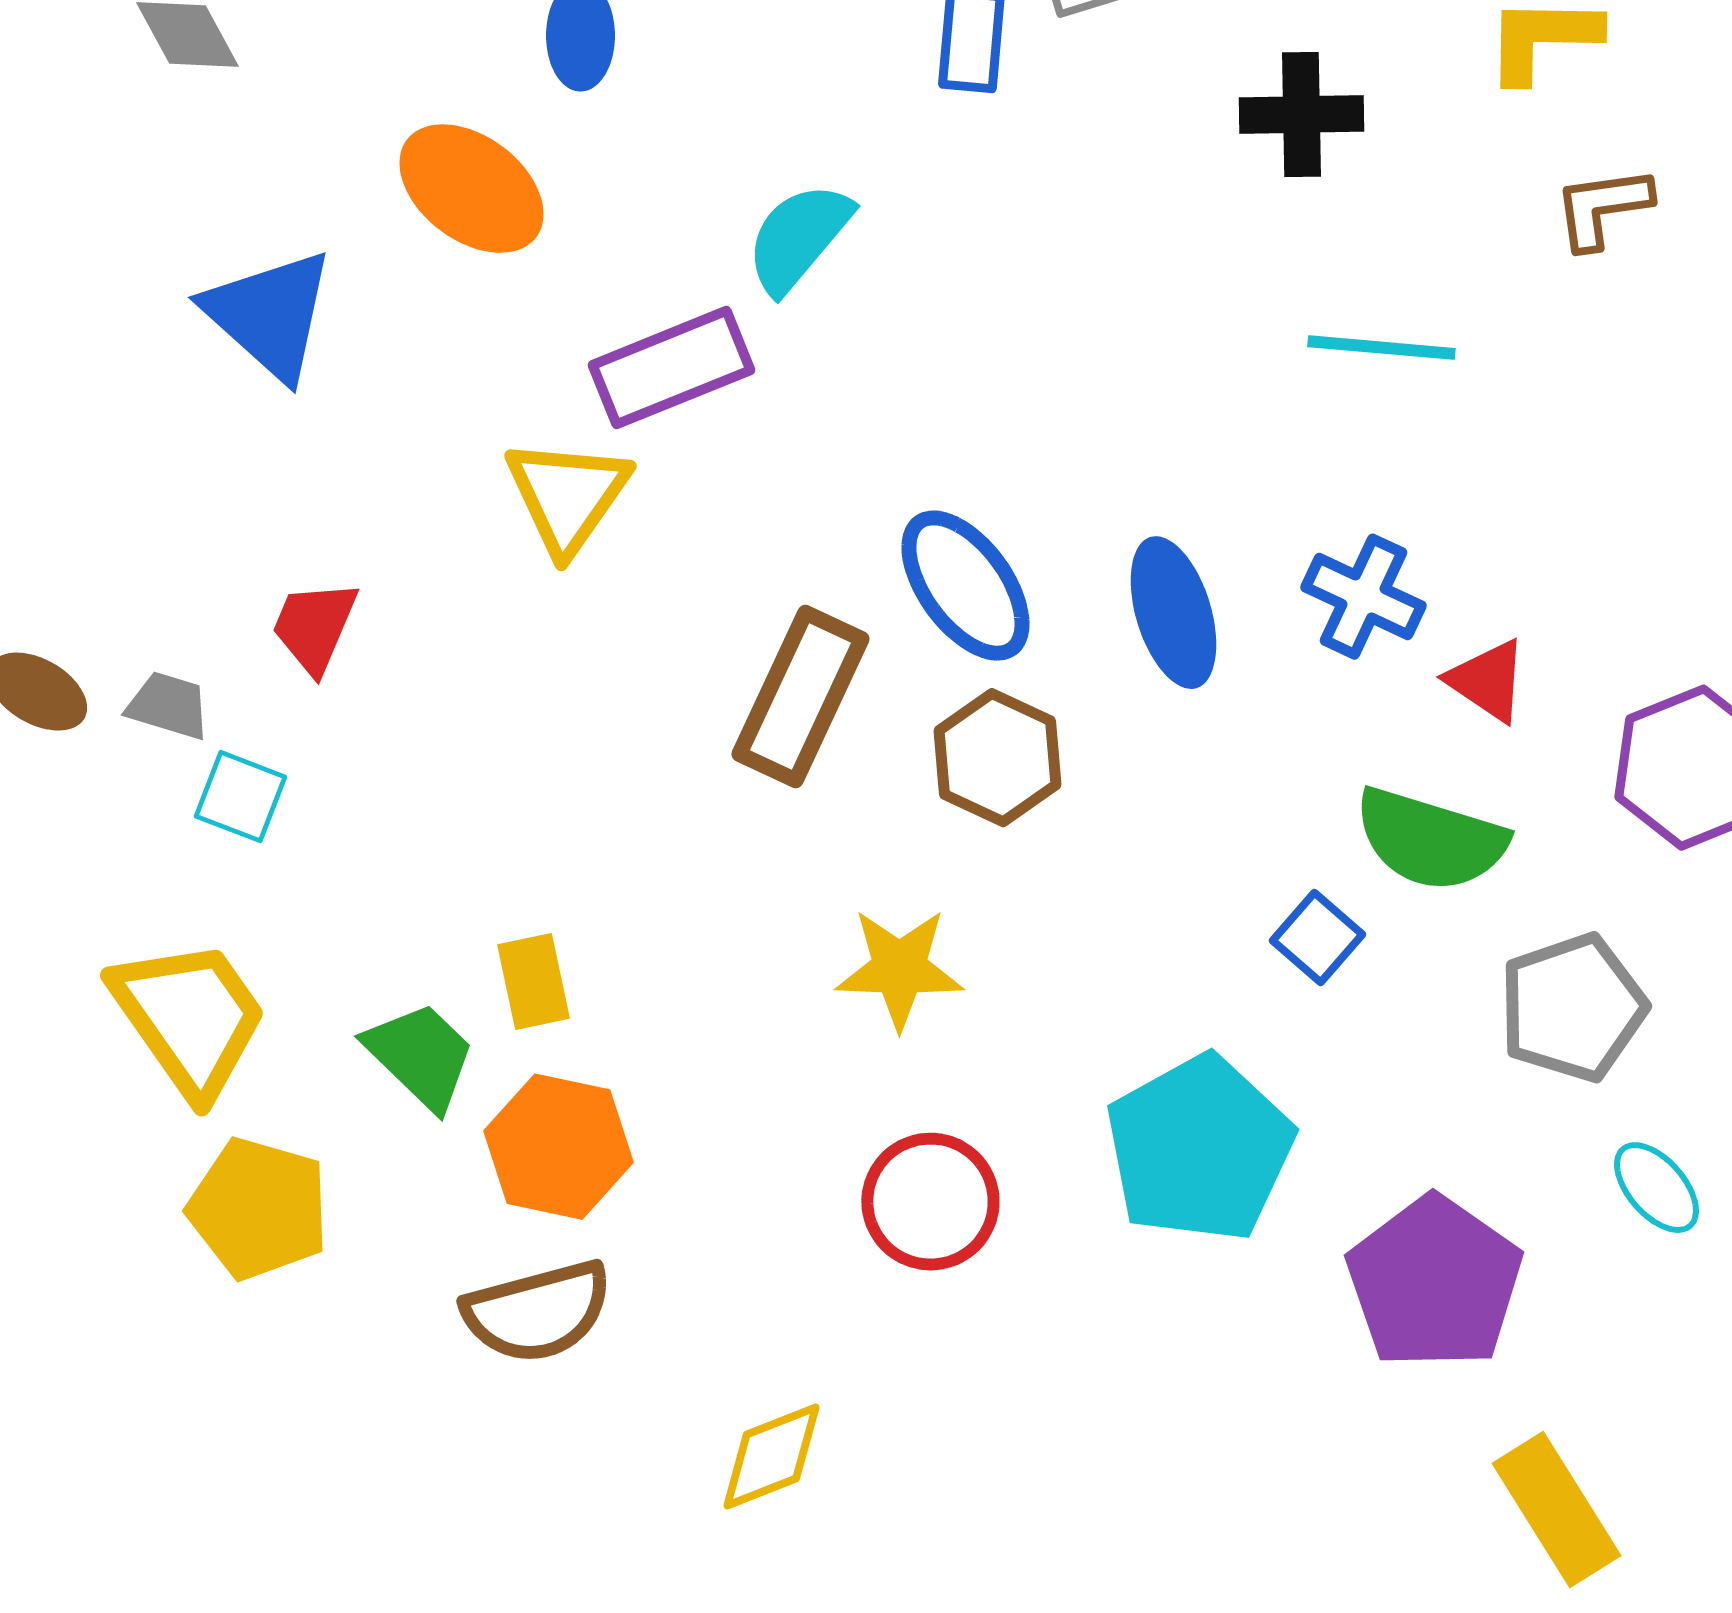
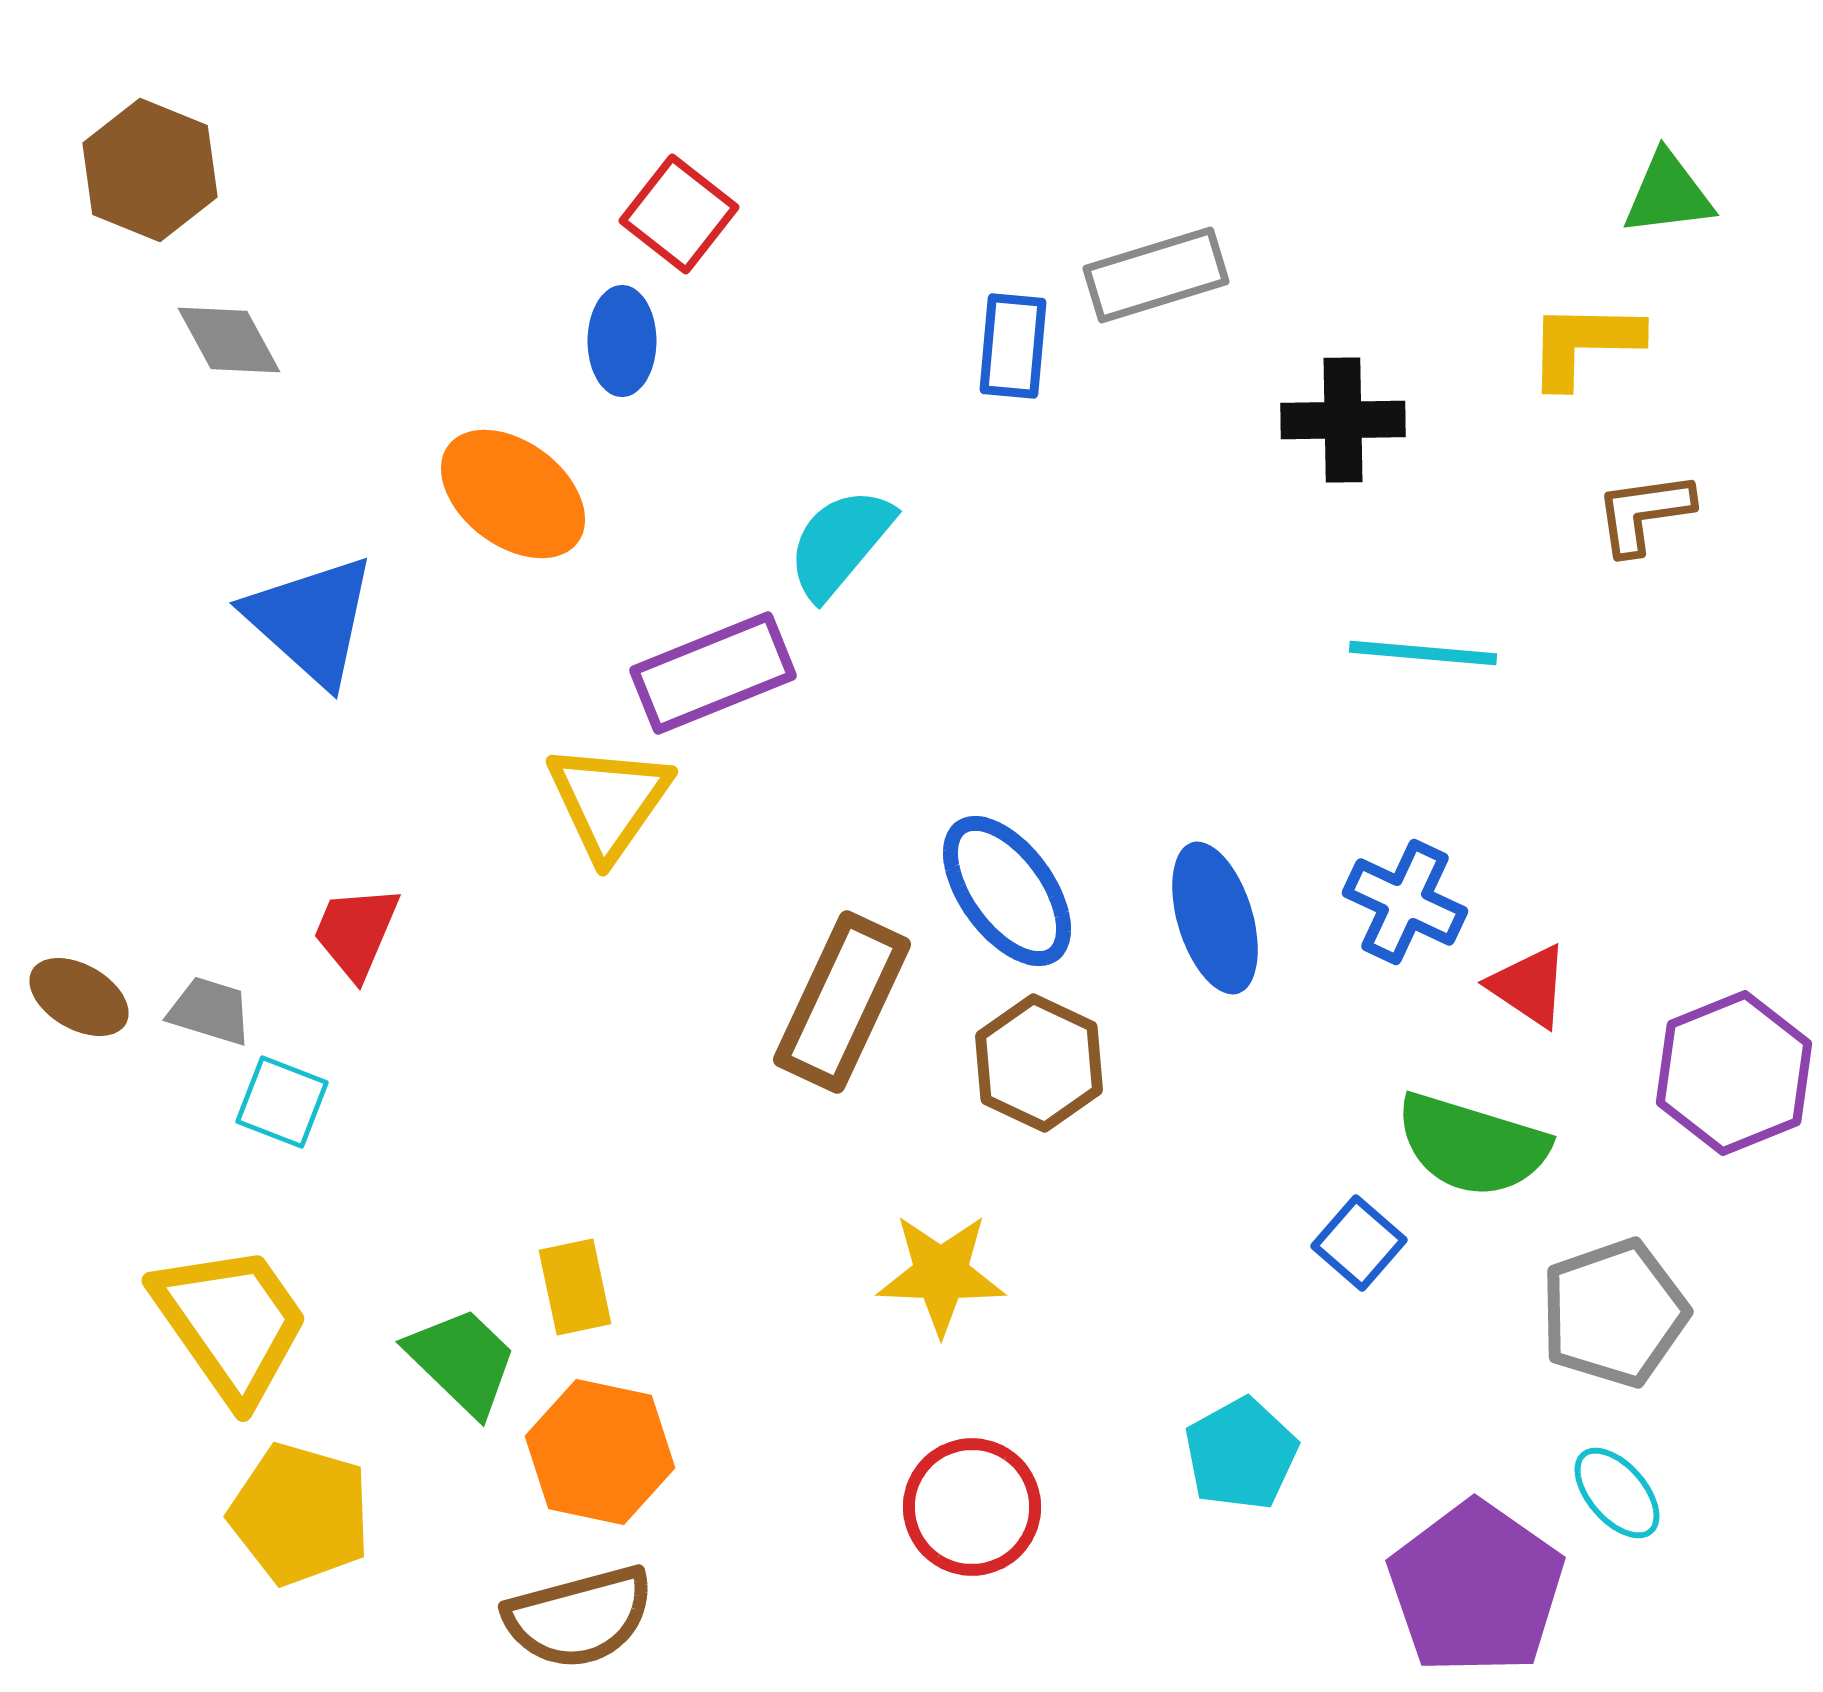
cyan pentagon: (1199, 1149) -> (1241, 1454), size x0.6
cyan ellipse: (1656, 1188) -> (1617, 1493), moved

